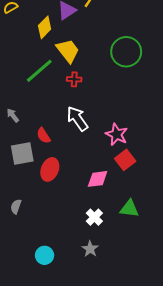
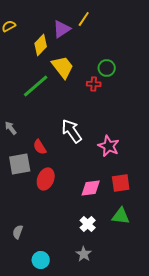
green circle: (126, 52) -> (107, 68), moved, size x0.6
red cross: (74, 79) -> (94, 84), moved
red square: (125, 160) -> (121, 183), moved, turned 30
gray semicircle: (16, 207) -> (18, 232), moved

